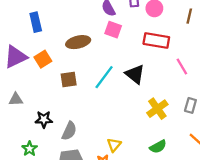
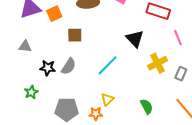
cyan line: (104, 77) -> (108, 65), moved
yellow cross: (157, 109) -> (158, 63), moved
gray semicircle: (69, 131) -> (69, 66), moved
green semicircle: (158, 147) -> (147, 106), turned -98

